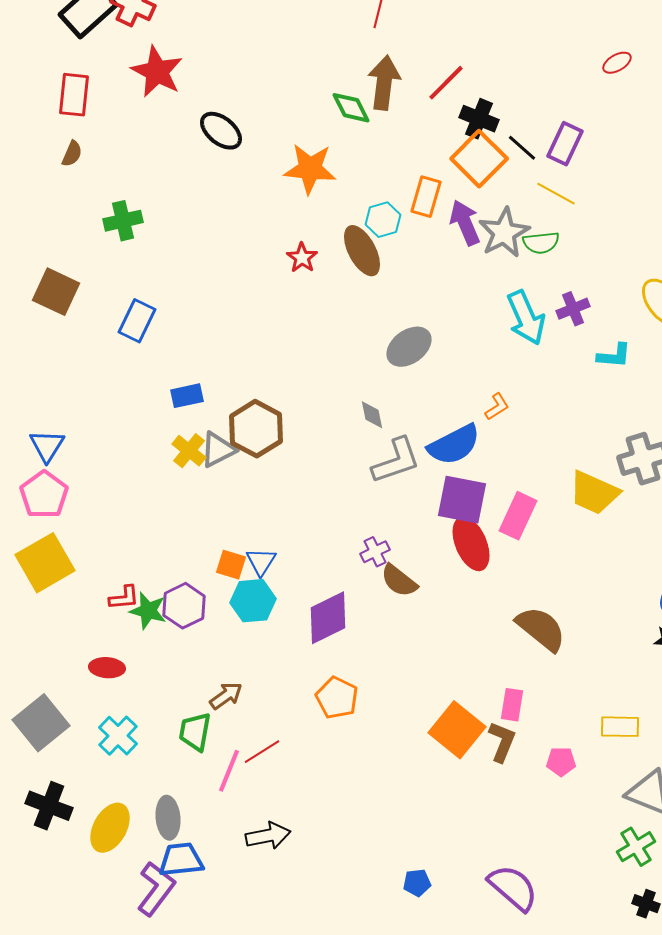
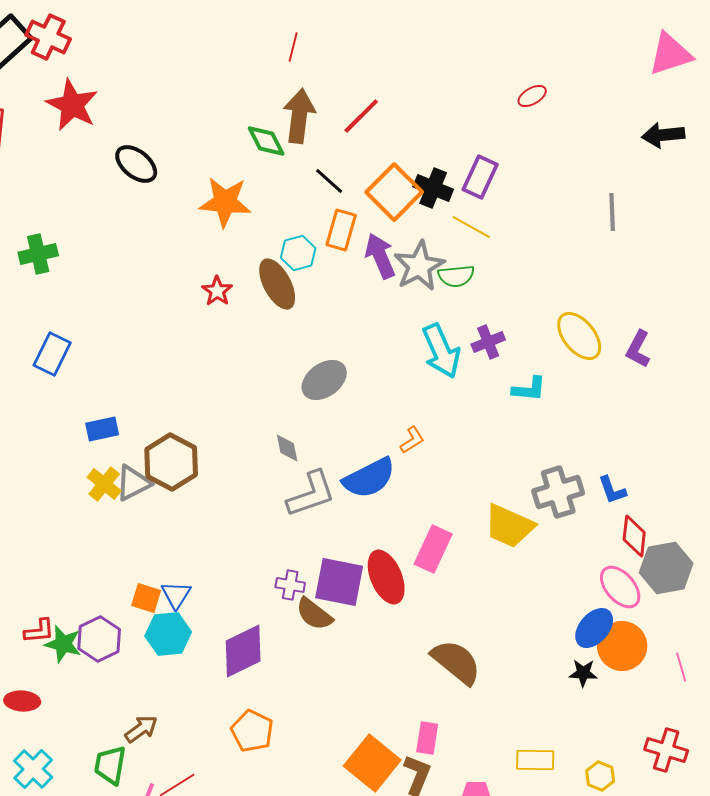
black cross: (479, 119) -> (433, 188), moved
black line: (522, 148) -> (329, 181), moved
purple square: (462, 500) -> (339, 582), moved
purple cross: (375, 552) -> (290, 585), turned 36

